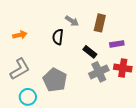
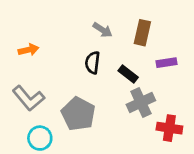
black semicircle: (58, 37) -> (93, 63), moved
red cross: (123, 68) -> (169, 128), moved
gray L-shape: (20, 69) -> (28, 98), turned 80

